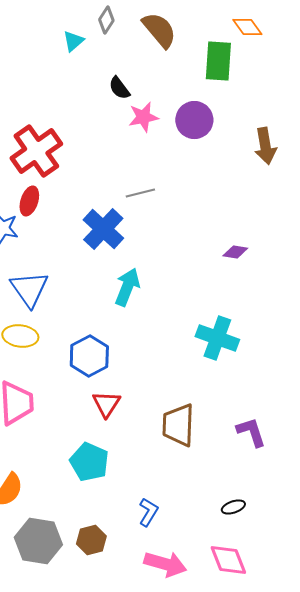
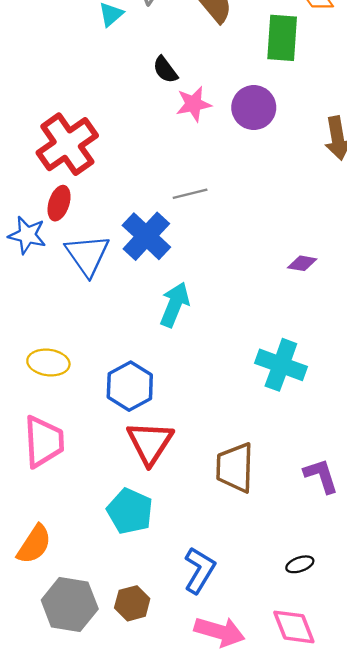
blue triangle: (29, 289) -> (87, 255), moved
red triangle: (106, 404) -> (150, 443), size x1.4
blue L-shape: (148, 512) -> (199, 570), size x1.4

